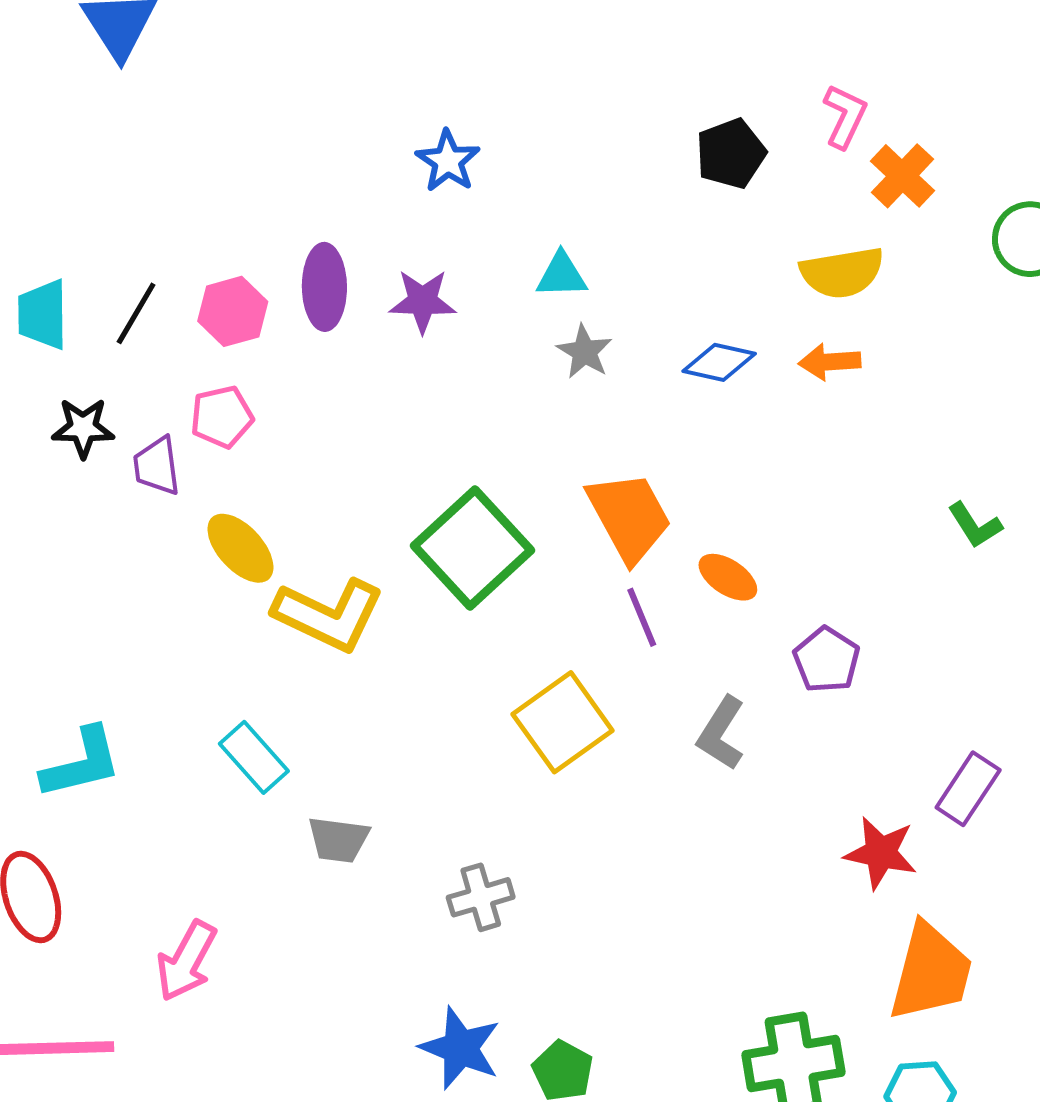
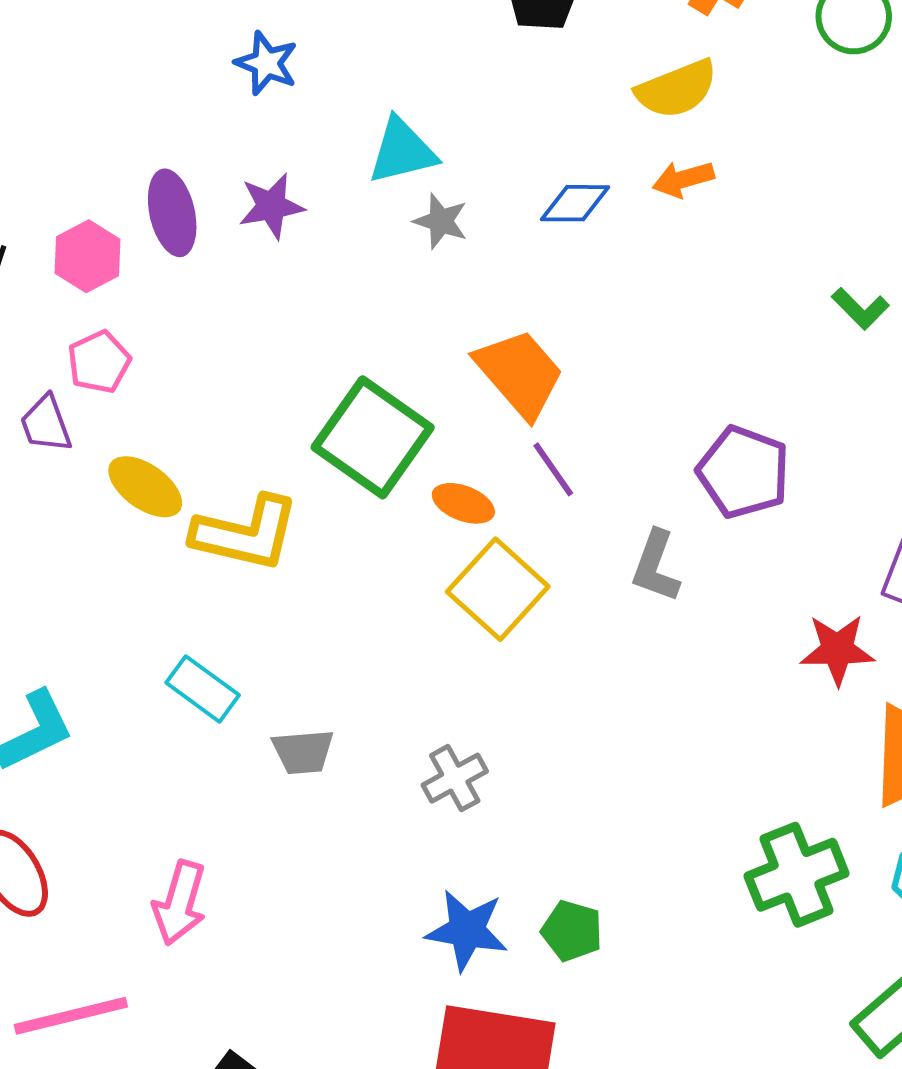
cyan triangle: (562, 275) -> (402, 151), size x1.4
orange ellipse: (728, 577) -> (463, 503), moved
purple pentagon: (827, 660) -> (743, 472), size x1.4

